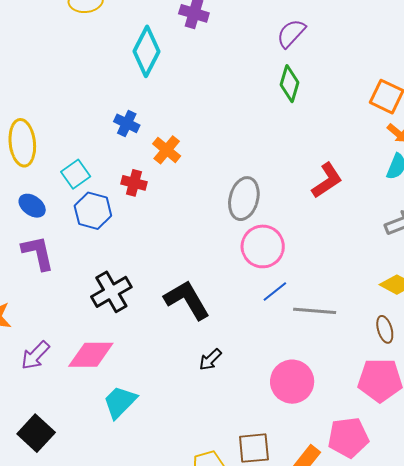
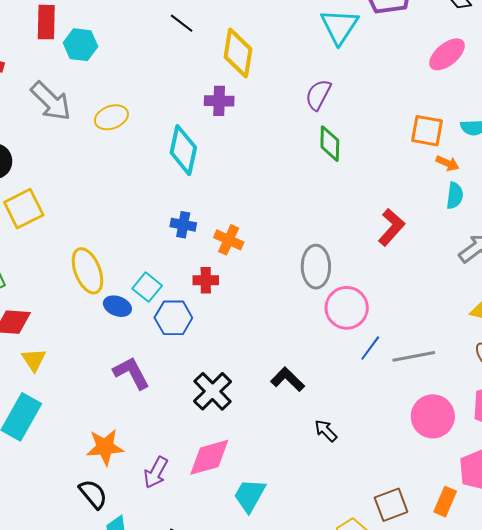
blue ellipse: (32, 206) -> (117, 306), moved
black L-shape: (187, 300) -> (288, 379), size x0.7
black arrow: (210, 360) -> (326, 431), turned 105
pink circle: (292, 382) -> (433, 416), moved

